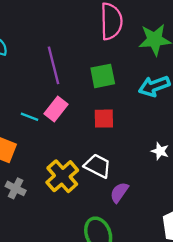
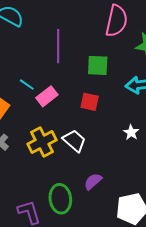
pink rectangle: (56, 109) -> (47, 96), moved
white star: (160, 151) -> (131, 132), moved
purple semicircle: (119, 192) -> (93, 181), moved

